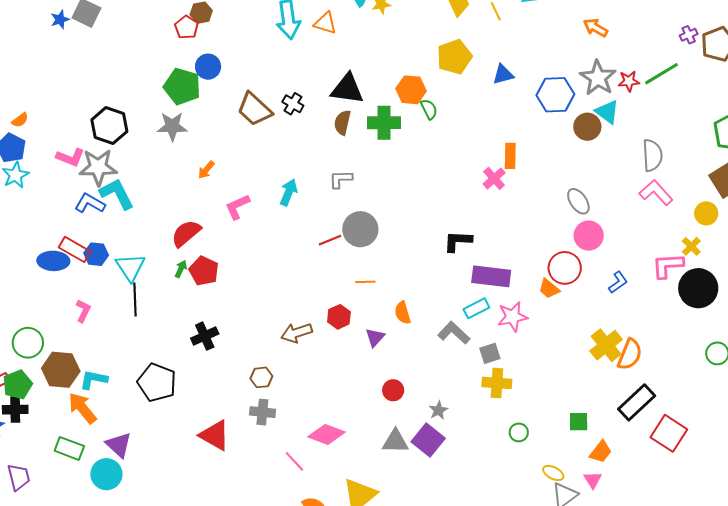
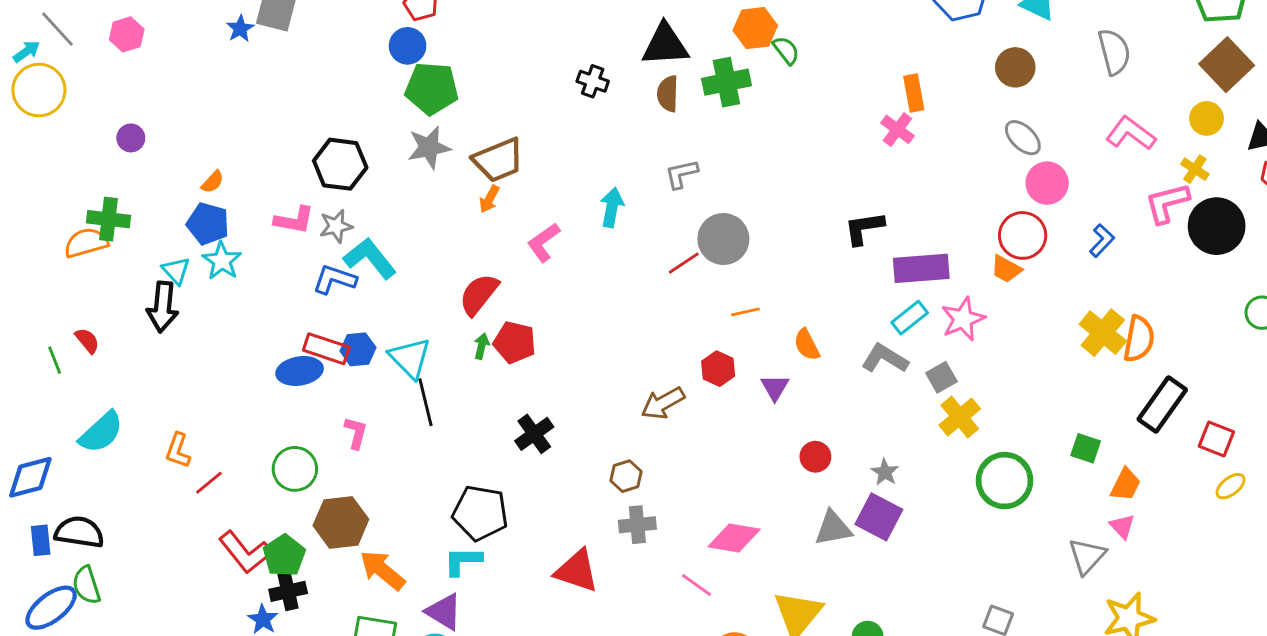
blue circle: (208, 67) -> (408, 46), moved
brown trapezoid: (254, 109) -> (498, 160), moved, turned -54
brown circle: (587, 127) -> (1015, 67), moved
gray star: (98, 167) -> (336, 226), size x0.6
pink L-shape: (656, 193) -> (1131, 133), moved
green circle: (28, 343) -> (295, 469), moved
cyan L-shape: (94, 380) -> (463, 561), moved
yellow cross: (497, 383) -> (960, 417), turned -32
green square: (579, 422) -> (1086, 448), turned 30
green circle: (519, 432) -> (1005, 481), size x2.0
red square: (669, 433) -> (1216, 439), size x0.7
yellow ellipse: (553, 473) -> (1231, 486), moved, turned -55

